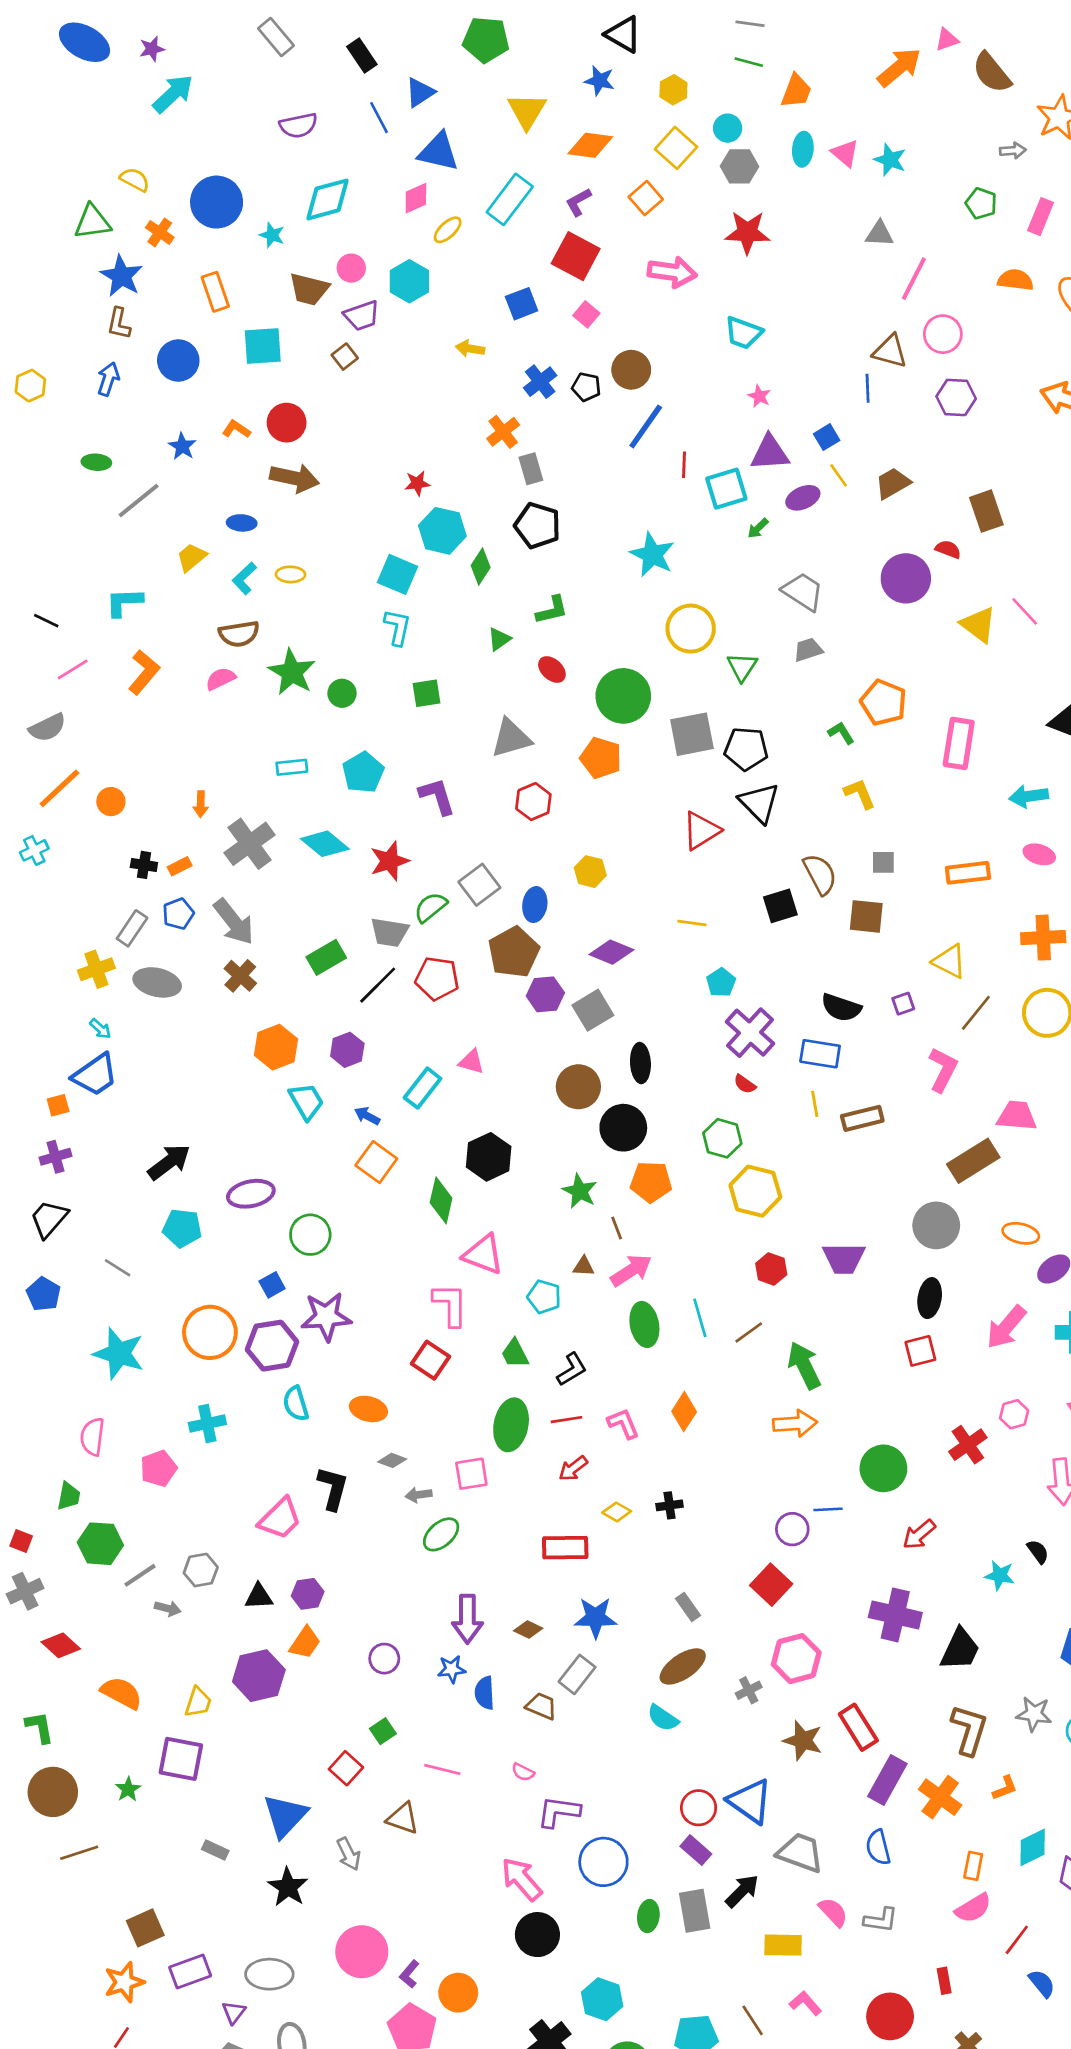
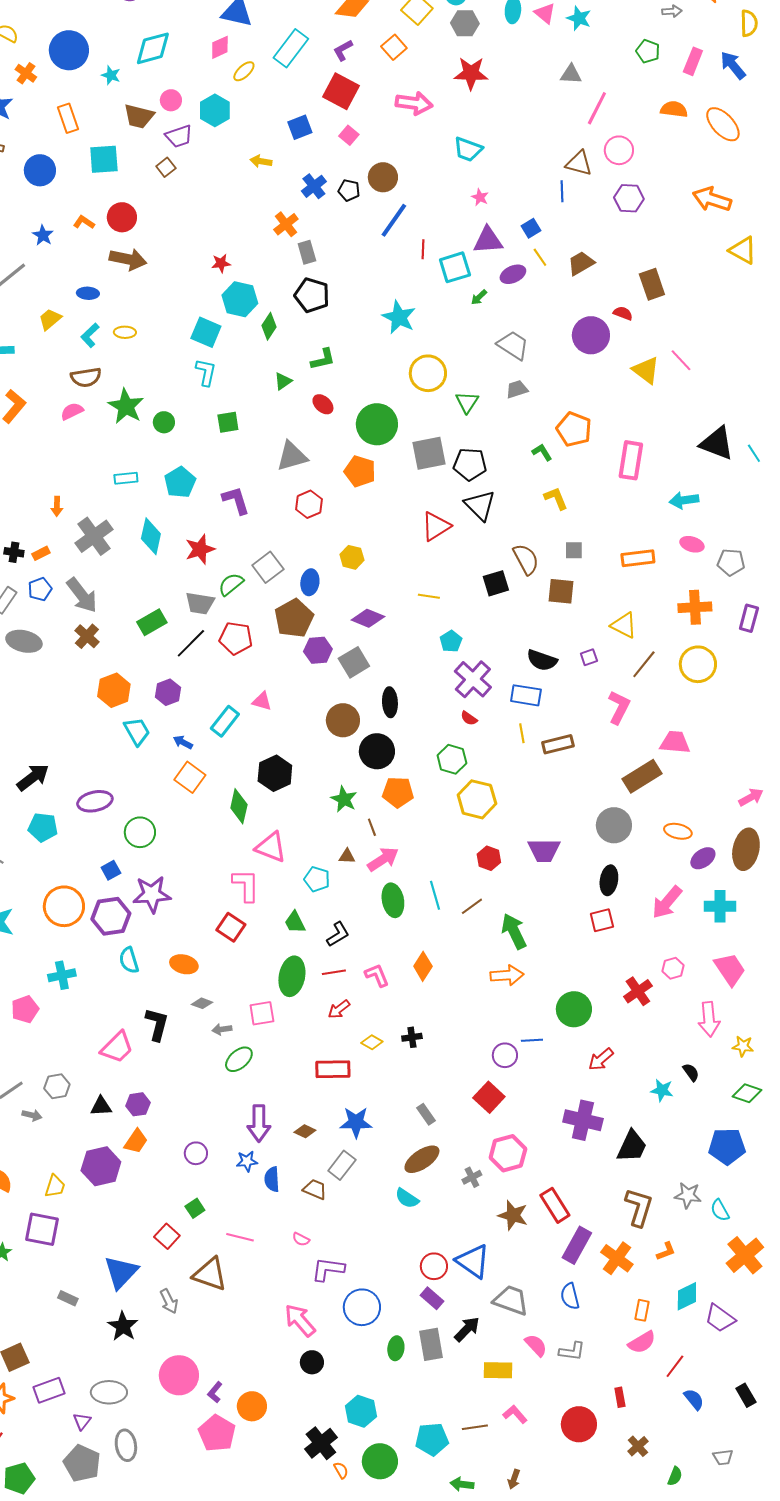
cyan diamond: (325, 844) -> (151, 536), turned 63
brown triangle: (403, 1818) -> (210, 1274), size x1.4
black circle: (537, 1935) -> (312, 1362), size x0.7
brown line: (753, 2020) -> (475, 1427), turned -65

